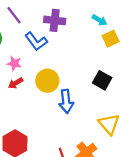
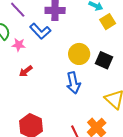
pink star: (14, 63) -> (19, 45), moved
yellow circle: (47, 81) -> (79, 54), moved

